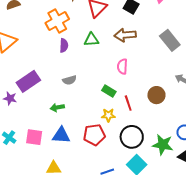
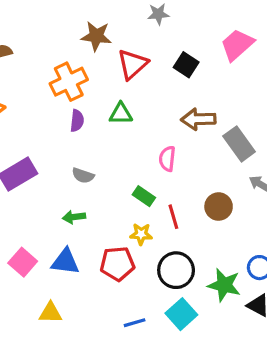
brown arrow: (125, 35) -> (198, 119), moved
gray rectangle: (170, 40) -> (239, 144), moved
gray semicircle: (69, 80) -> (83, 176), turned 32
green arrow: (57, 107) -> (74, 217), moved
pink square: (34, 137) -> (23, 262), turned 30

